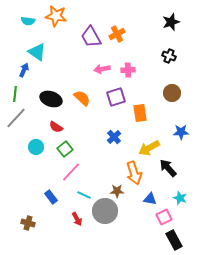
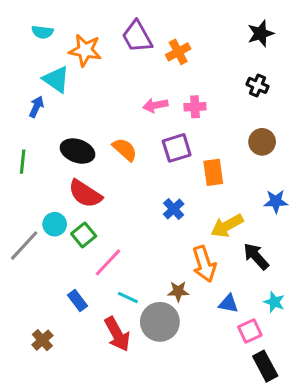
orange star: (56, 16) -> (85, 50), moved
purple trapezoid: (91, 37) -> (137, 37), moved
green line: (15, 94) -> (23, 162), moved
gray line: (16, 118) -> (24, 246), moved
red semicircle: (56, 127) -> (85, 194), size x1.6
green square: (65, 149) -> (84, 235), moved
red arrow: (77, 219) -> (117, 334), size x1.6
brown cross: (28, 223) -> (42, 340), turned 32

